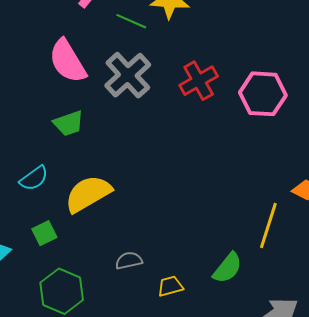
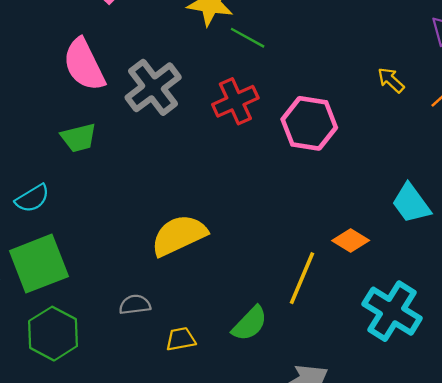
green line: (131, 21) -> (248, 38), moved
yellow semicircle: (88, 194) -> (179, 235), moved
green square: (44, 233) -> (39, 264), size x2.0

